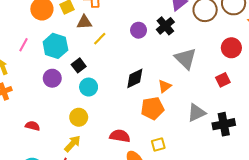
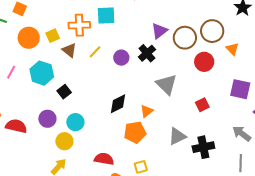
brown triangle: (84, 22) -> (69, 50), turned 42
yellow line: (100, 39) -> (95, 52), moved
red circle: (231, 48) -> (204, 62), moved
purple circle: (52, 78) -> (47, 119), moved
cyan circle: (89, 87) -> (75, 122), moved
red semicircle: (33, 126) -> (16, 126), moved, size x1.5

